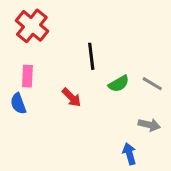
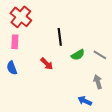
pink rectangle: (27, 76) -> (15, 42), moved
gray arrow: (149, 125) -> (98, 82), turned -120
blue arrow: (129, 154) -> (85, 101), turned -48

